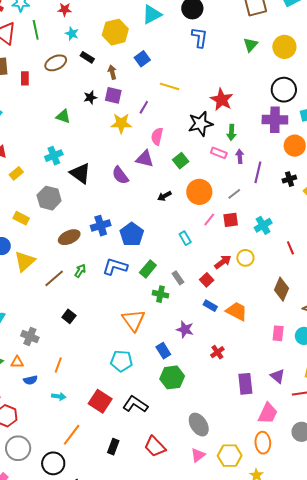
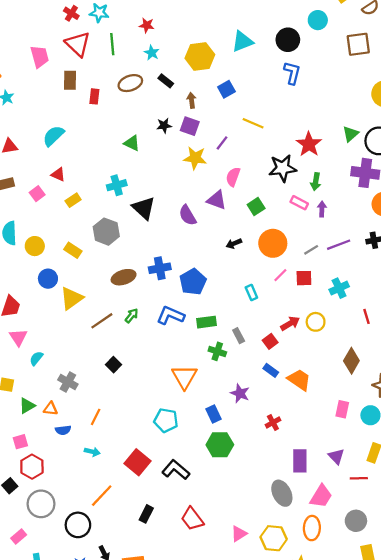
green triangle: (251, 45) -> (351, 134), moved
purple line: (258, 172) -> (339, 245), moved, turned 50
green rectangle: (148, 269) -> (207, 322), turned 36
gray ellipse: (199, 425) -> (282, 493), moved

